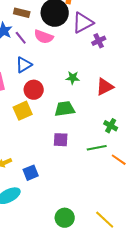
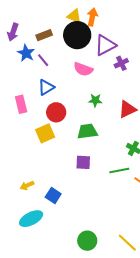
brown rectangle: (22, 13) -> (44, 35), turned -35
pink semicircle: (44, 37) -> (83, 69), moved
blue square: (31, 173) -> (53, 196), turned -35

